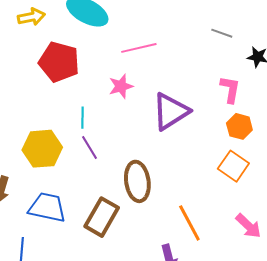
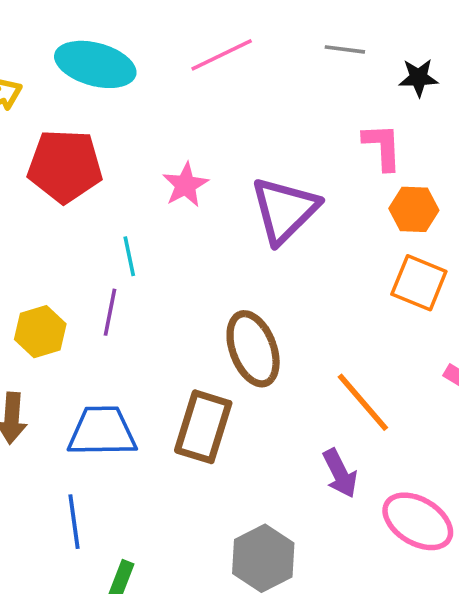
pink line: (139, 48) -> (222, 55), moved
purple line: (90, 147) -> (110, 312), moved, turned 55
yellow hexagon: (42, 149) -> (40, 332), moved, size x0.7

